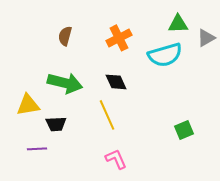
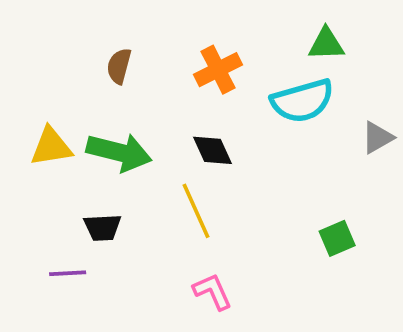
gray triangle: (206, 38) -> (378, 138), moved
yellow triangle: (28, 105) -> (51, 147), moved

